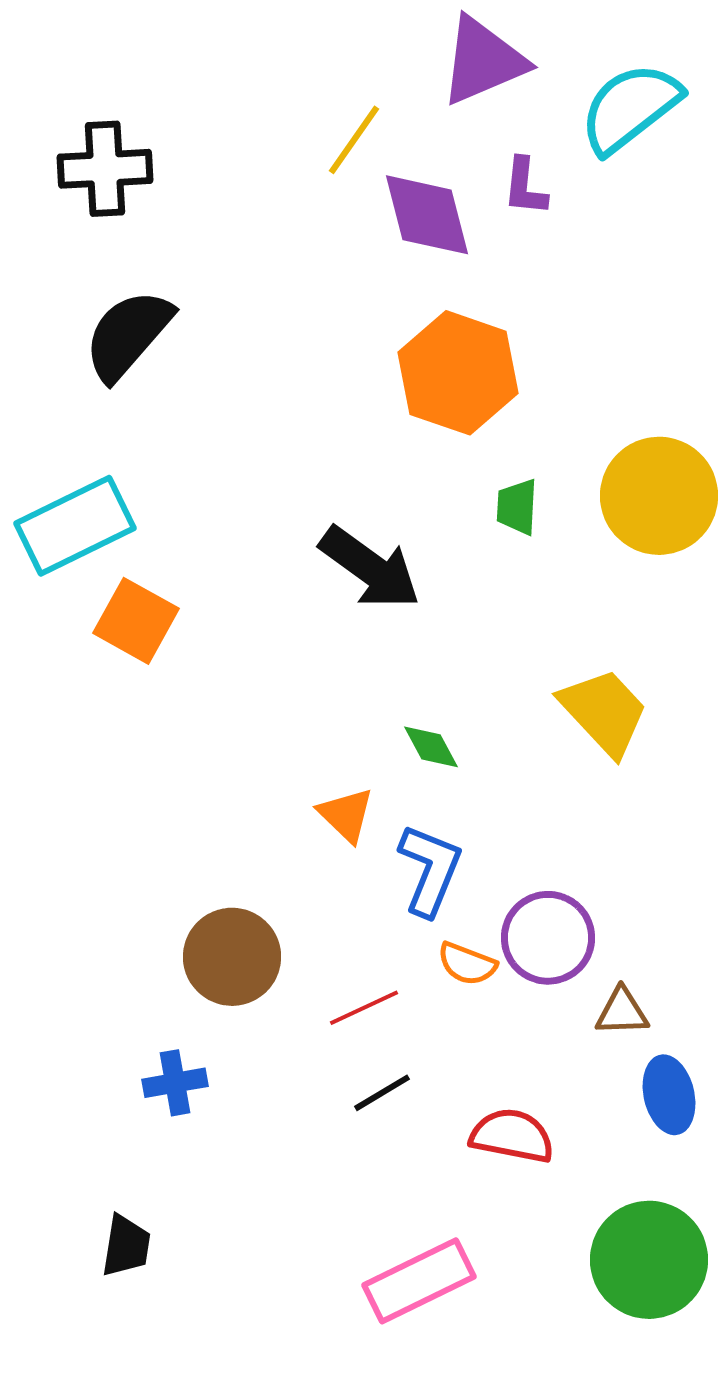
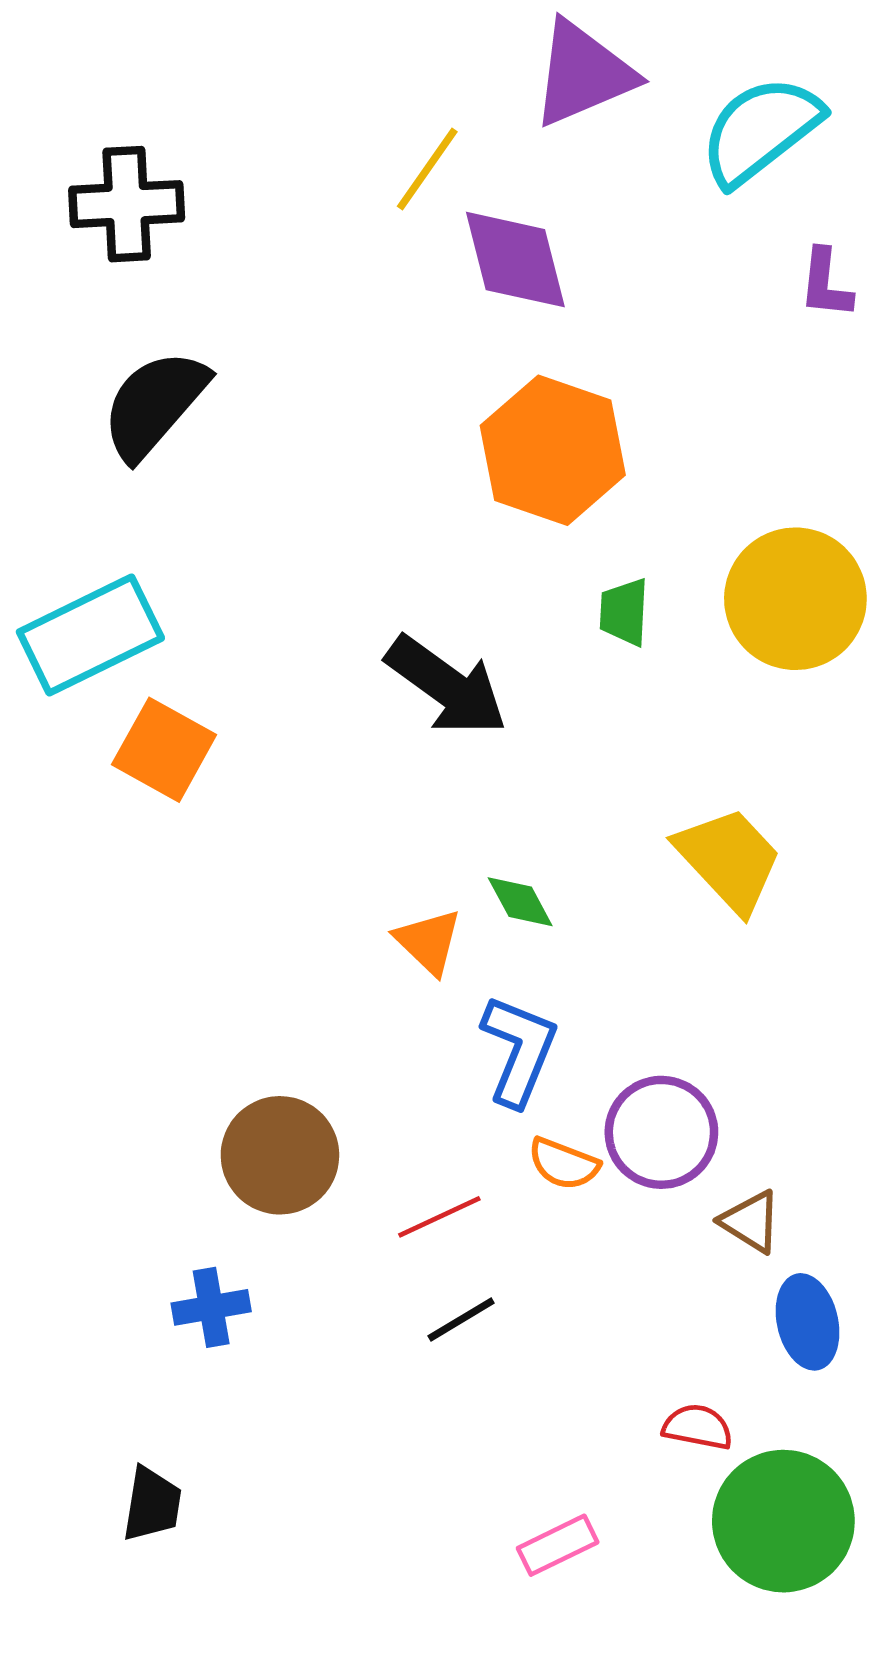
purple L-shape: (525, 187) -> (826, 284), moved
orange triangle: (346, 815) -> (428, 942), moved
brown triangle: (622, 1012) -> (751, 1222), turned 34
red semicircle: (512, 1136) -> (698, 1427), moved, size x0.7
pink rectangle: (419, 1281) -> (558, 1545), moved, size x0.6

